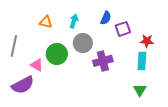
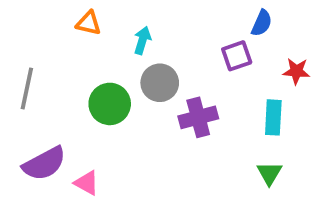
blue semicircle: (106, 18) -> (262, 23), moved
orange triangle: (46, 22) -> (89, 23), moved
red star: (147, 41) -> (296, 71), moved
pink triangle: (37, 65) -> (87, 183), moved

